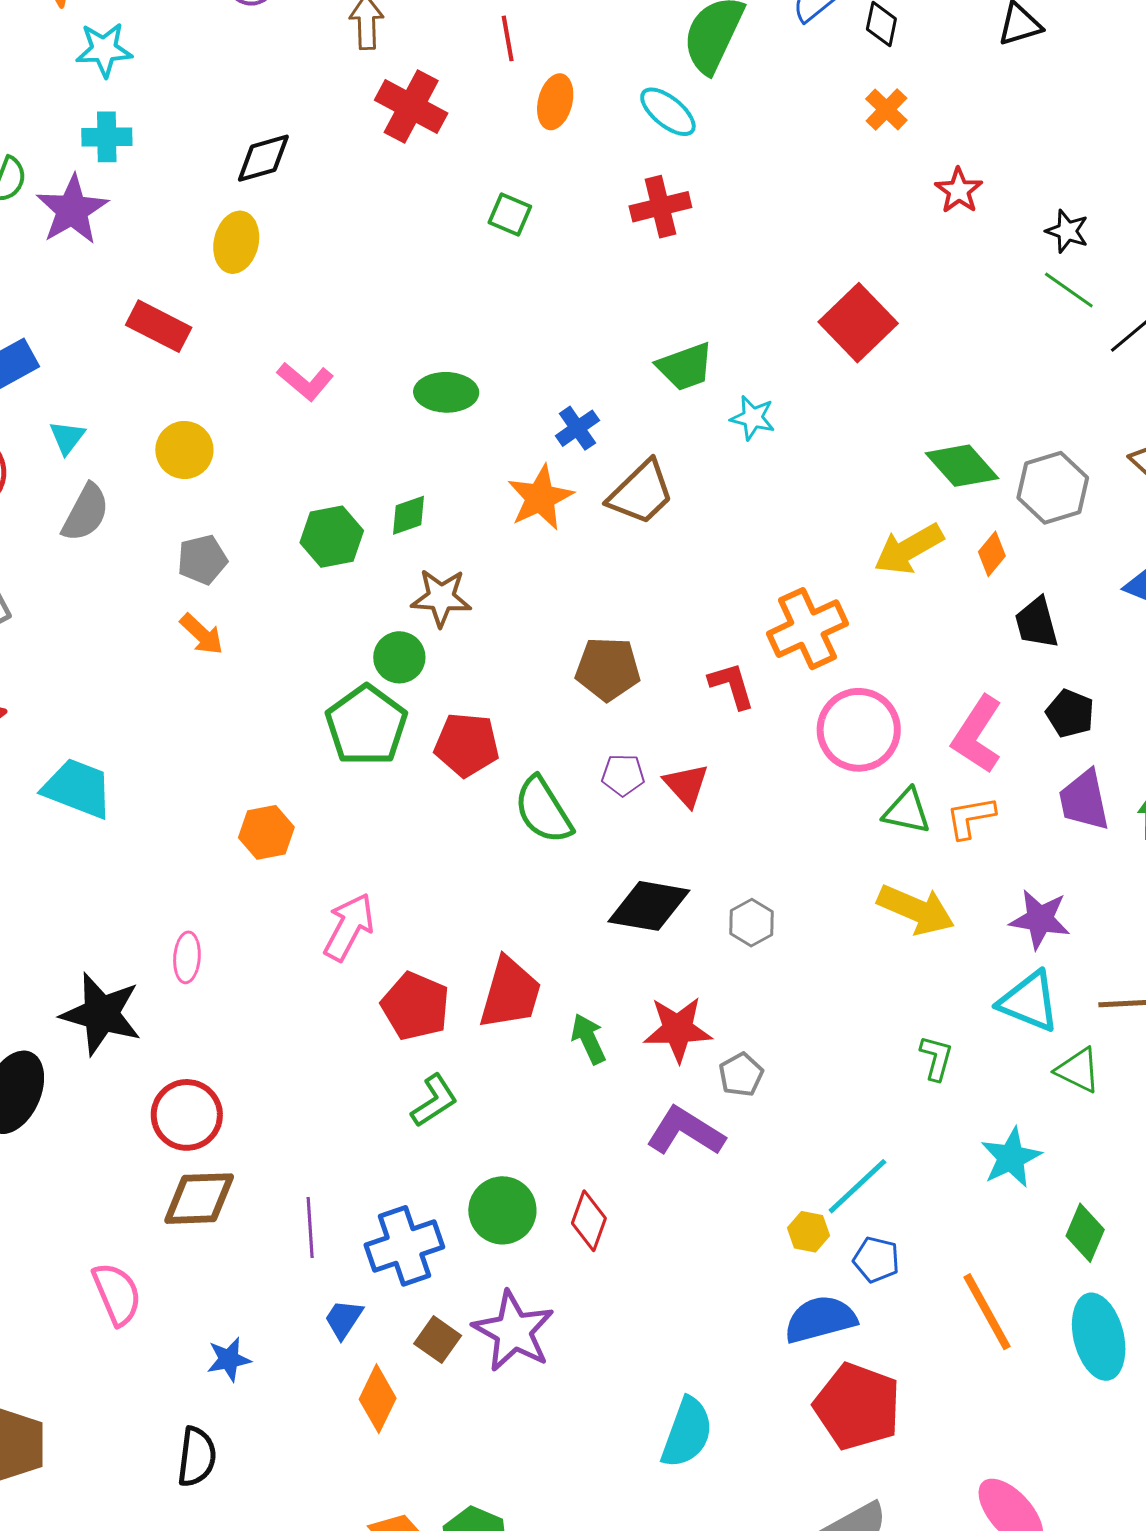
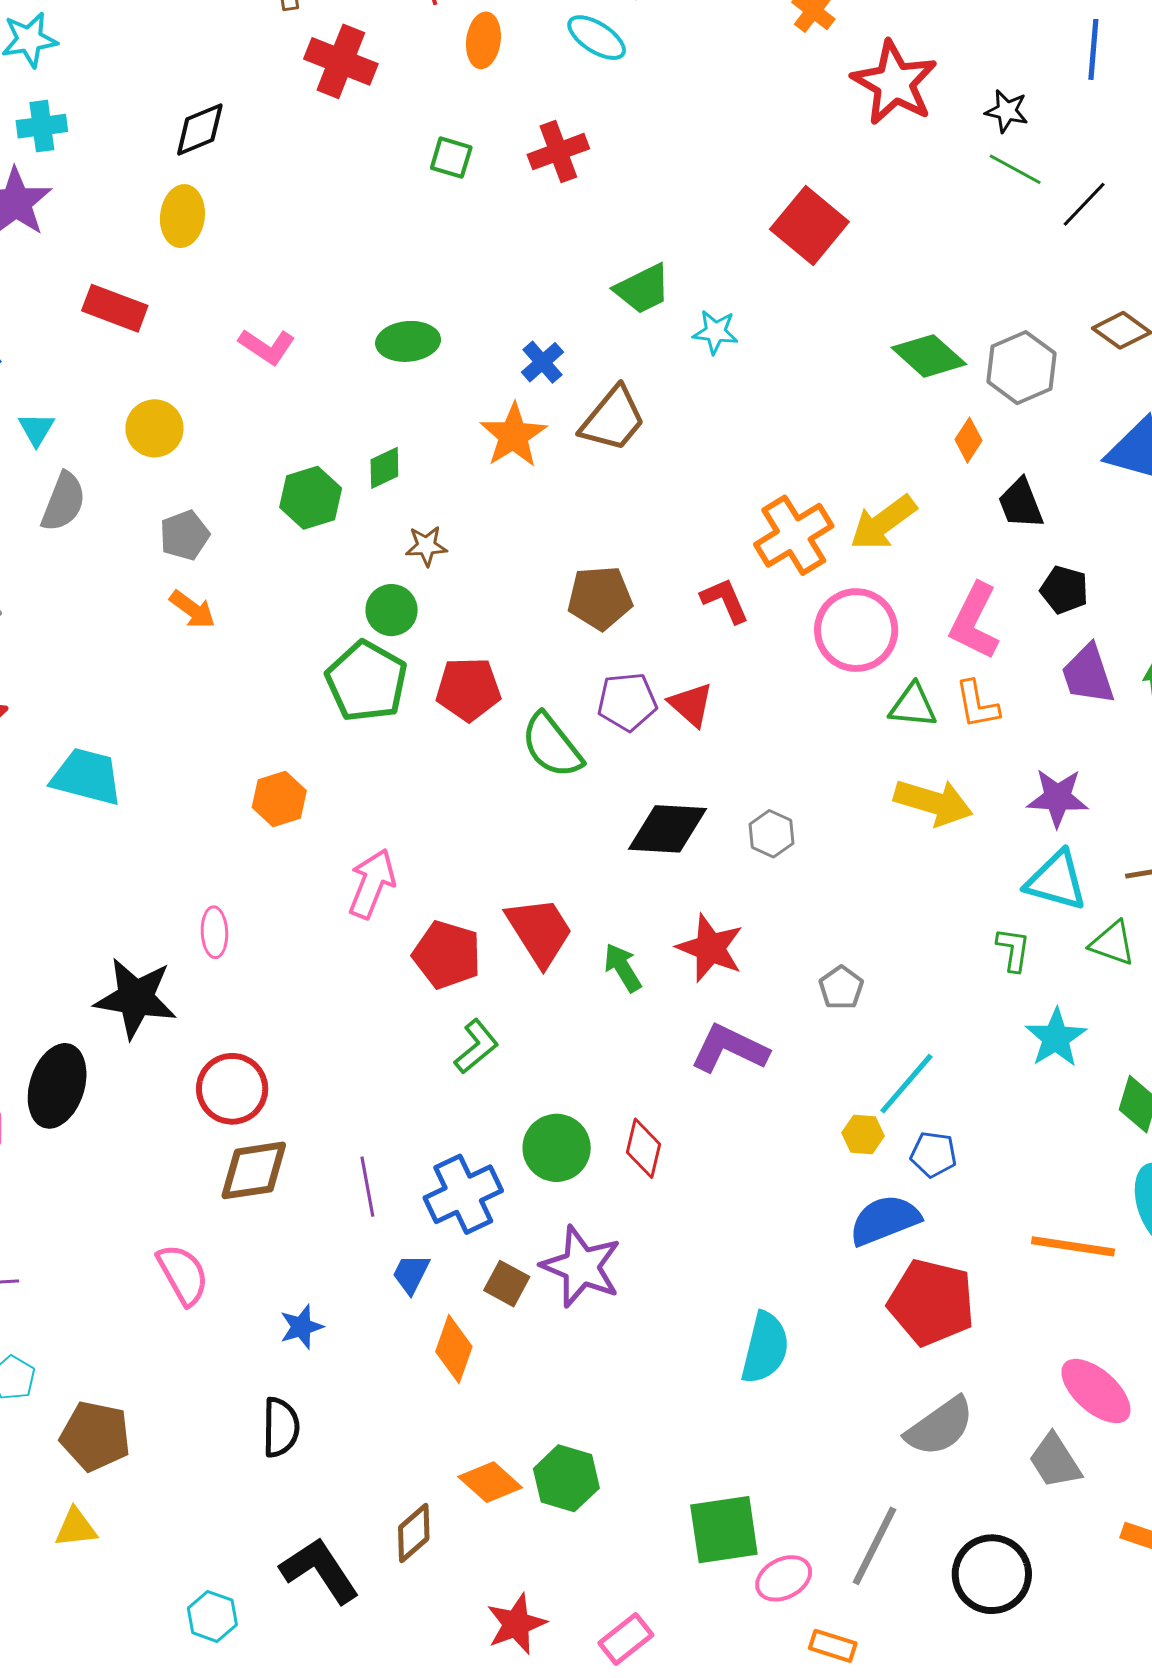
red star: (959, 191) -> (894, 83), size x1.8
red cross: (660, 207) -> (558, 152), moved
yellow arrow: (909, 549) -> (883, 523), moved
brown star: (441, 598) -> (426, 546), size x0.7
purple pentagon: (623, 775) -> (627, 702), size x1.4
orange L-shape: (971, 817) -> (977, 704), turned -84
red trapezoid: (510, 993) -> (540, 931), turned -42
red star: (678, 1029) -> (710, 948), turned 30
green L-shape: (936, 1058) -> (1013, 950), moved
gray pentagon: (741, 1075) -> (841, 988), moved
orange line: (987, 1312) -> (1073, 1246), moved, turned -46

